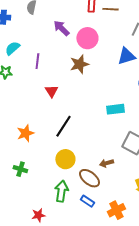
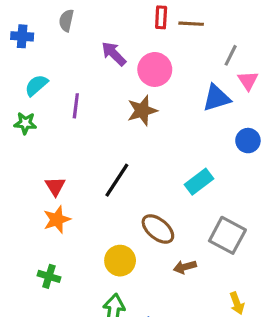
red triangle: (51, 91) -> (55, 186), moved
cyan rectangle: (115, 109) -> (199, 182), turned -30
black line: (63, 126) -> (117, 180), moved
brown ellipse: (89, 178) -> (158, 229), moved

